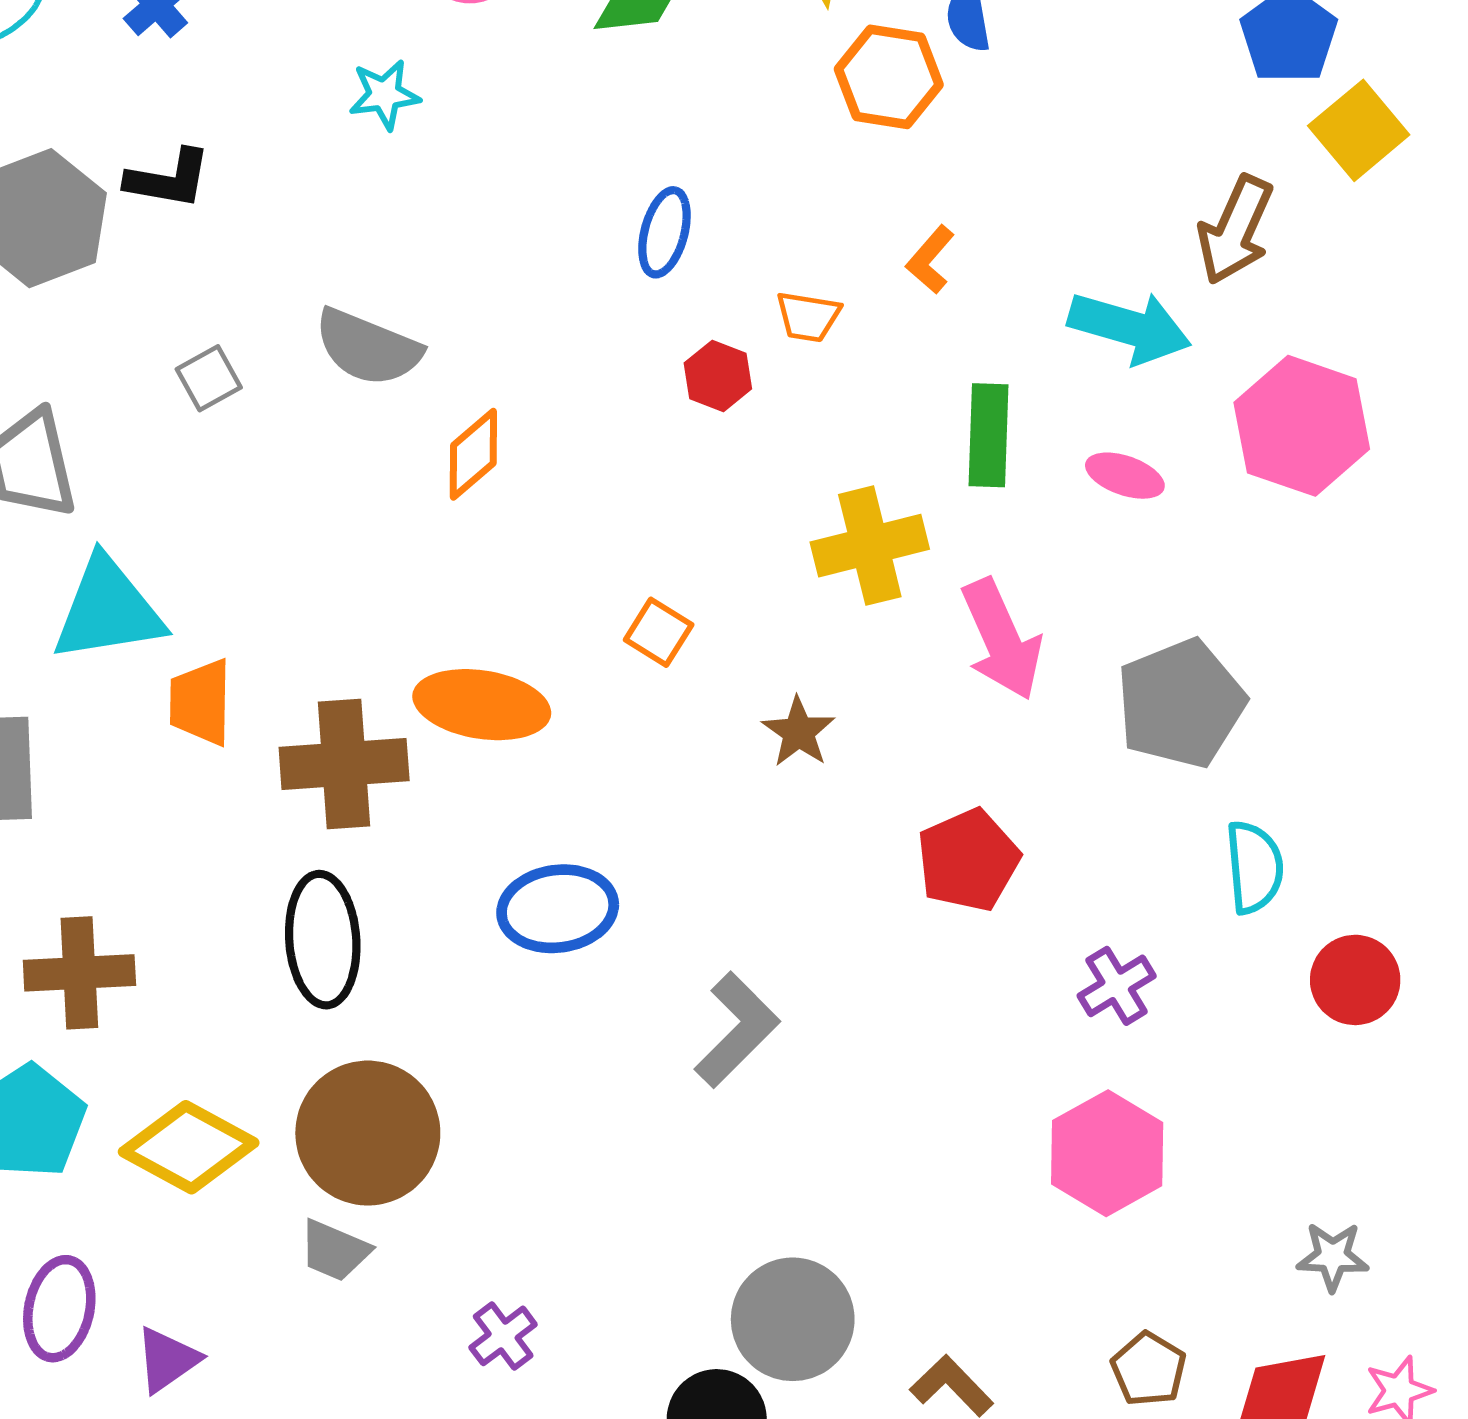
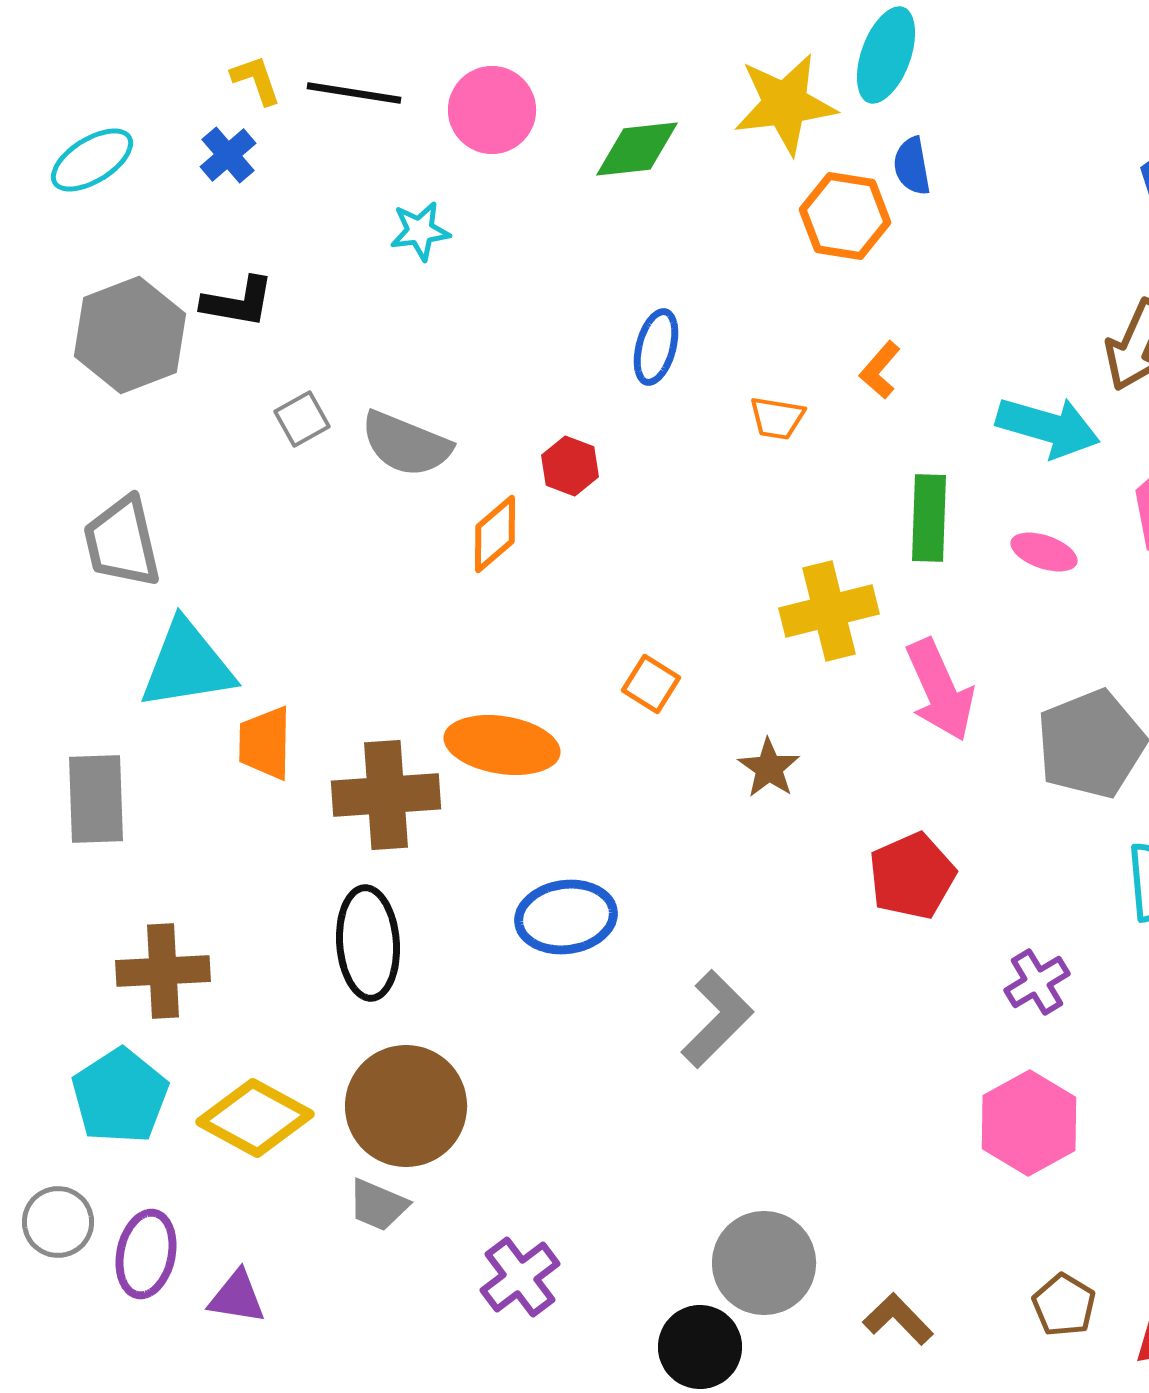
red hexagon: (718, 376) -> (570, 466), moved
gray square: (209, 378) -> (302, 419), moved
purple cross: (503, 1336) -> (520, 1277), size x1.4
purple triangle: (167, 1360) -> (237, 1297), turned 44

